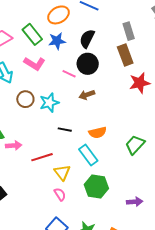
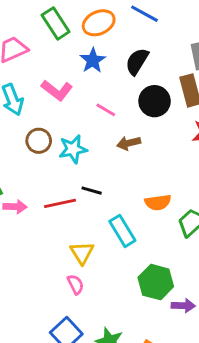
green rectangle: (32, 34) -> (56, 23), moved
blue star: (57, 41) -> (93, 60), turned -30
black circle: (88, 64) -> (155, 101), moved
orange semicircle: (98, 132) -> (158, 202), moved
red line: (42, 157) -> (60, 203), moved
green hexagon: (96, 186) -> (156, 282), moved

